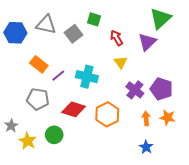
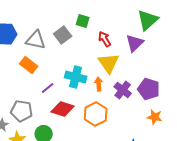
gray triangle: (46, 25) -> (36, 40), moved
yellow triangle: (121, 62) -> (109, 63), size x1.6
purple line: (58, 76) -> (48, 88), moved
gray pentagon: (38, 99) -> (22, 111), moved
orange arrow: (146, 119) -> (99, 84), moved

